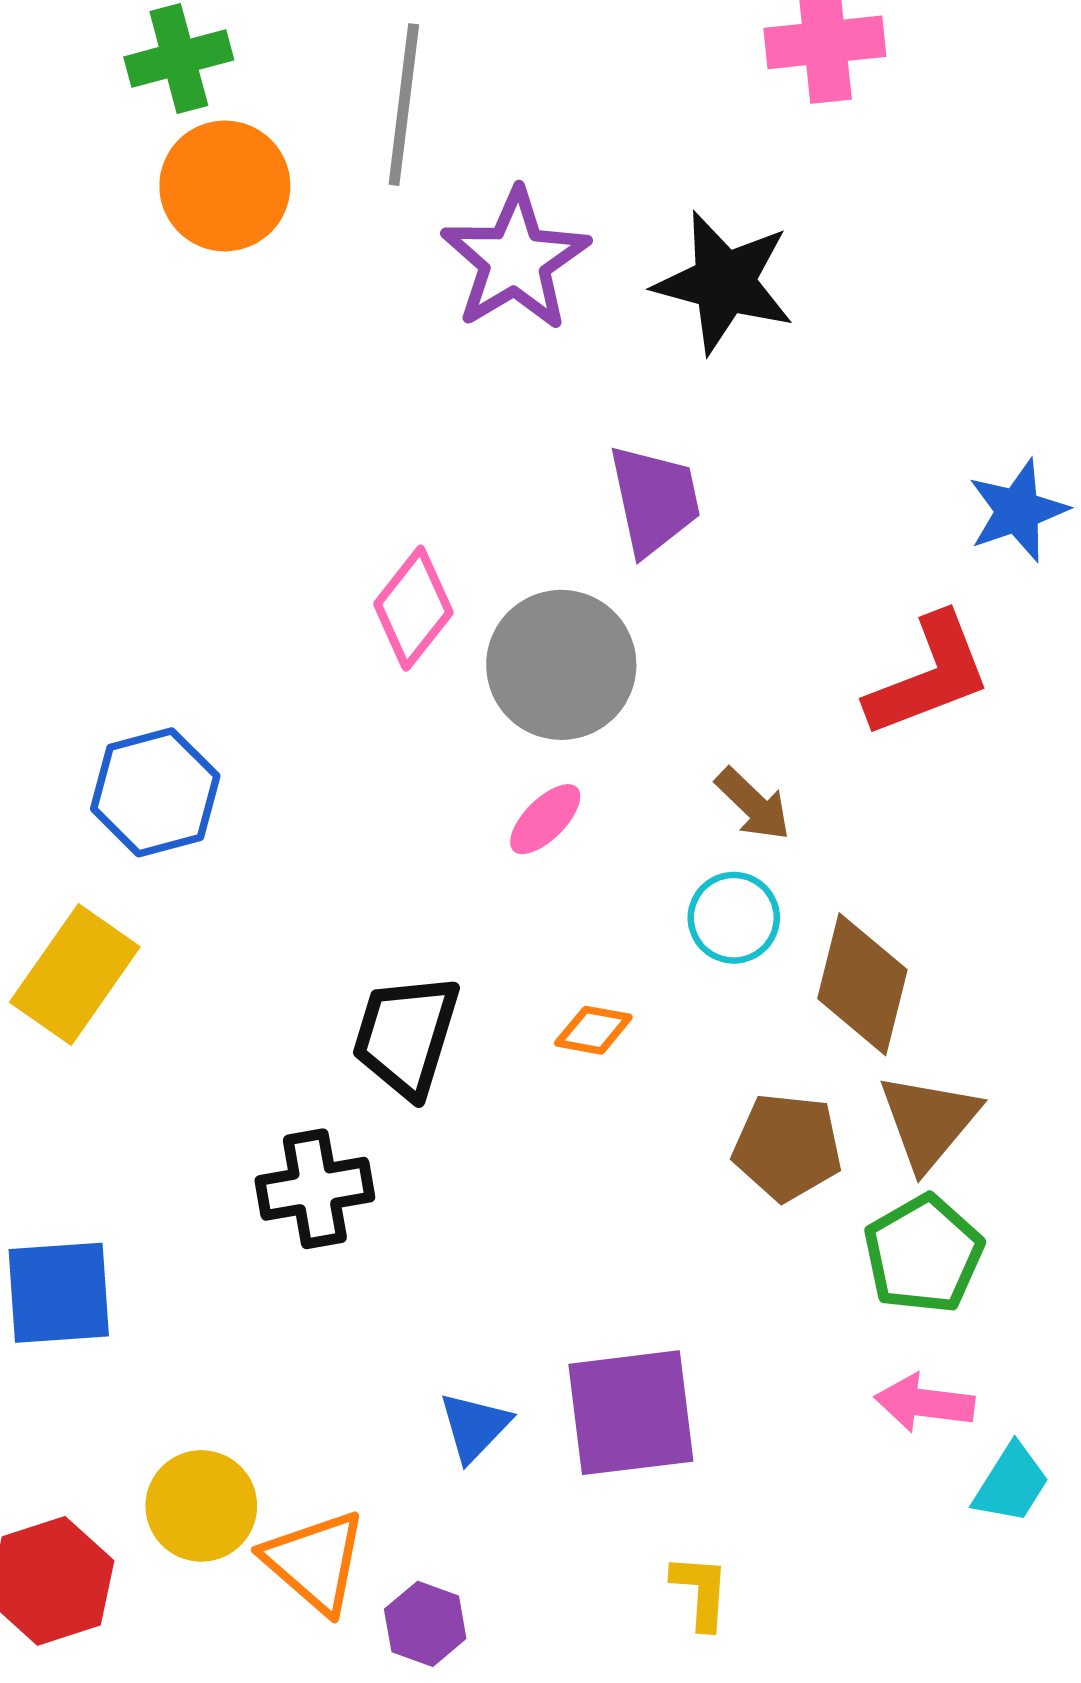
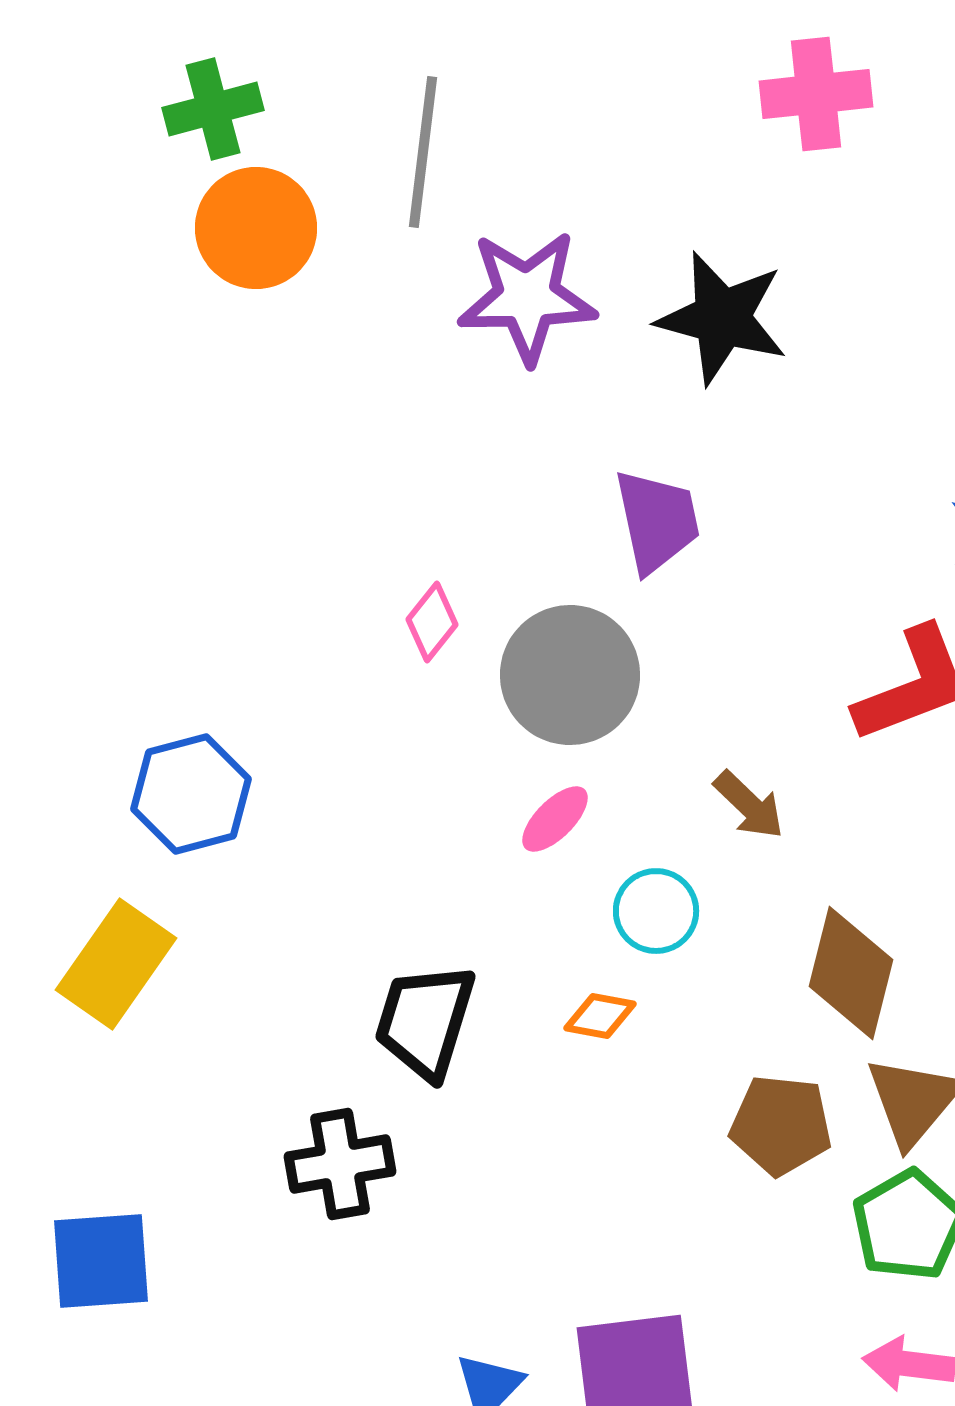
purple star: (515, 260) -> (527, 297), turned 30
pink diamond: (413, 608) -> (432, 622), size x0.7
cyan circle: (734, 918) -> (656, 911), moved

